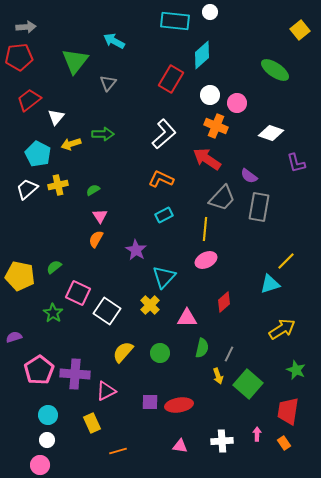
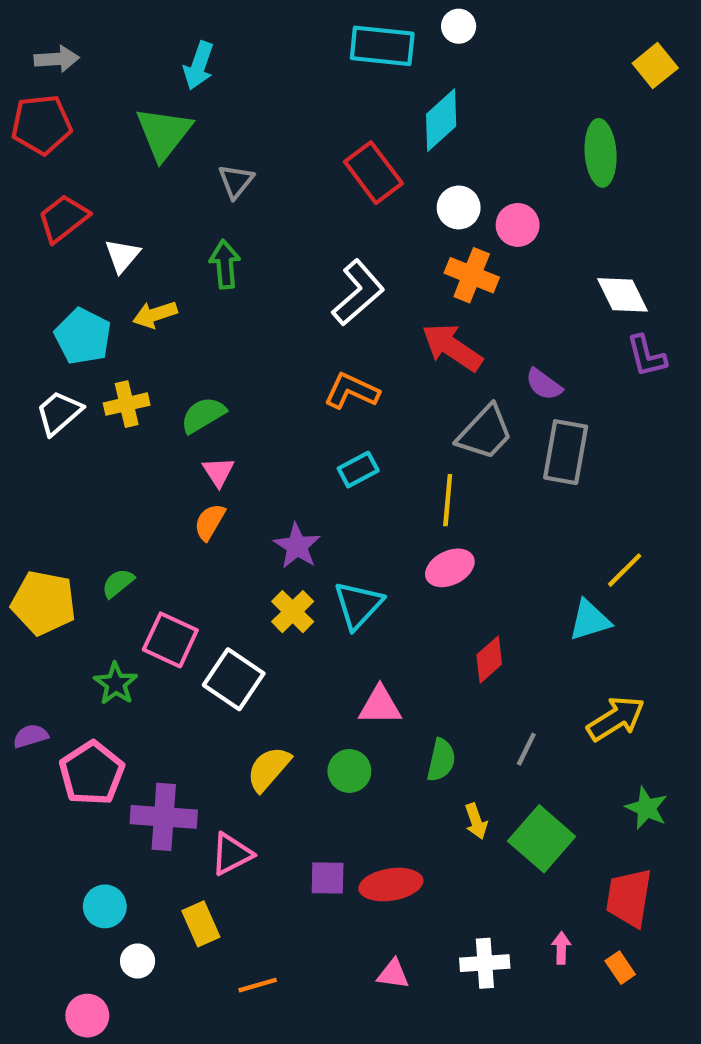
cyan arrow: (114, 41) -> (199, 66), moved, turned -100
green ellipse: (275, 70) -> (601, 153), turned 52
red rectangle: (171, 79) -> (373, 173), turned -68
white diamond: (271, 133) -> (622, 295), moved, turned 45
green arrow: (103, 134) -> (225, 264), moved, turned -95
green semicircle: (93, 190) -> (203, 415), size x1.5
yellow cross: (150, 305) -> (293, 612), moved
pink triangle: (187, 318) -> (380, 705), moved
gray line: (229, 354) -> (526, 749), moved
pink pentagon: (39, 370) -> (92, 773), moved
white circle: (47, 440) -> (138, 961), moved

